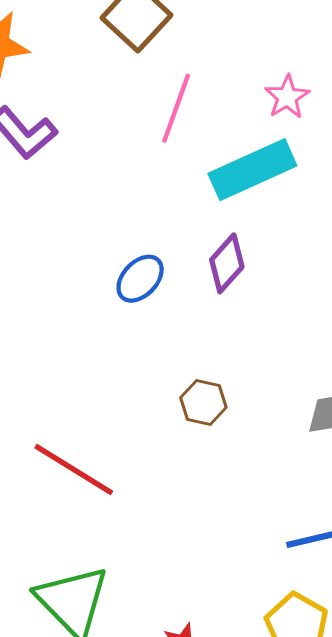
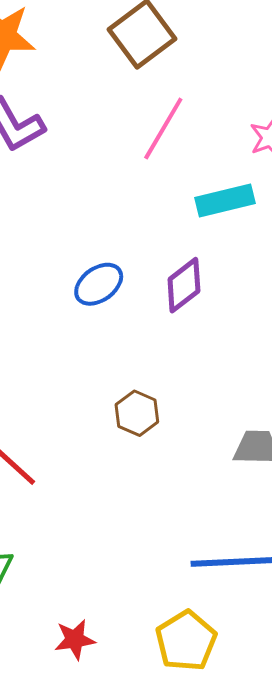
cyan rectangle: (252, 170) -> (225, 201), size x0.7

